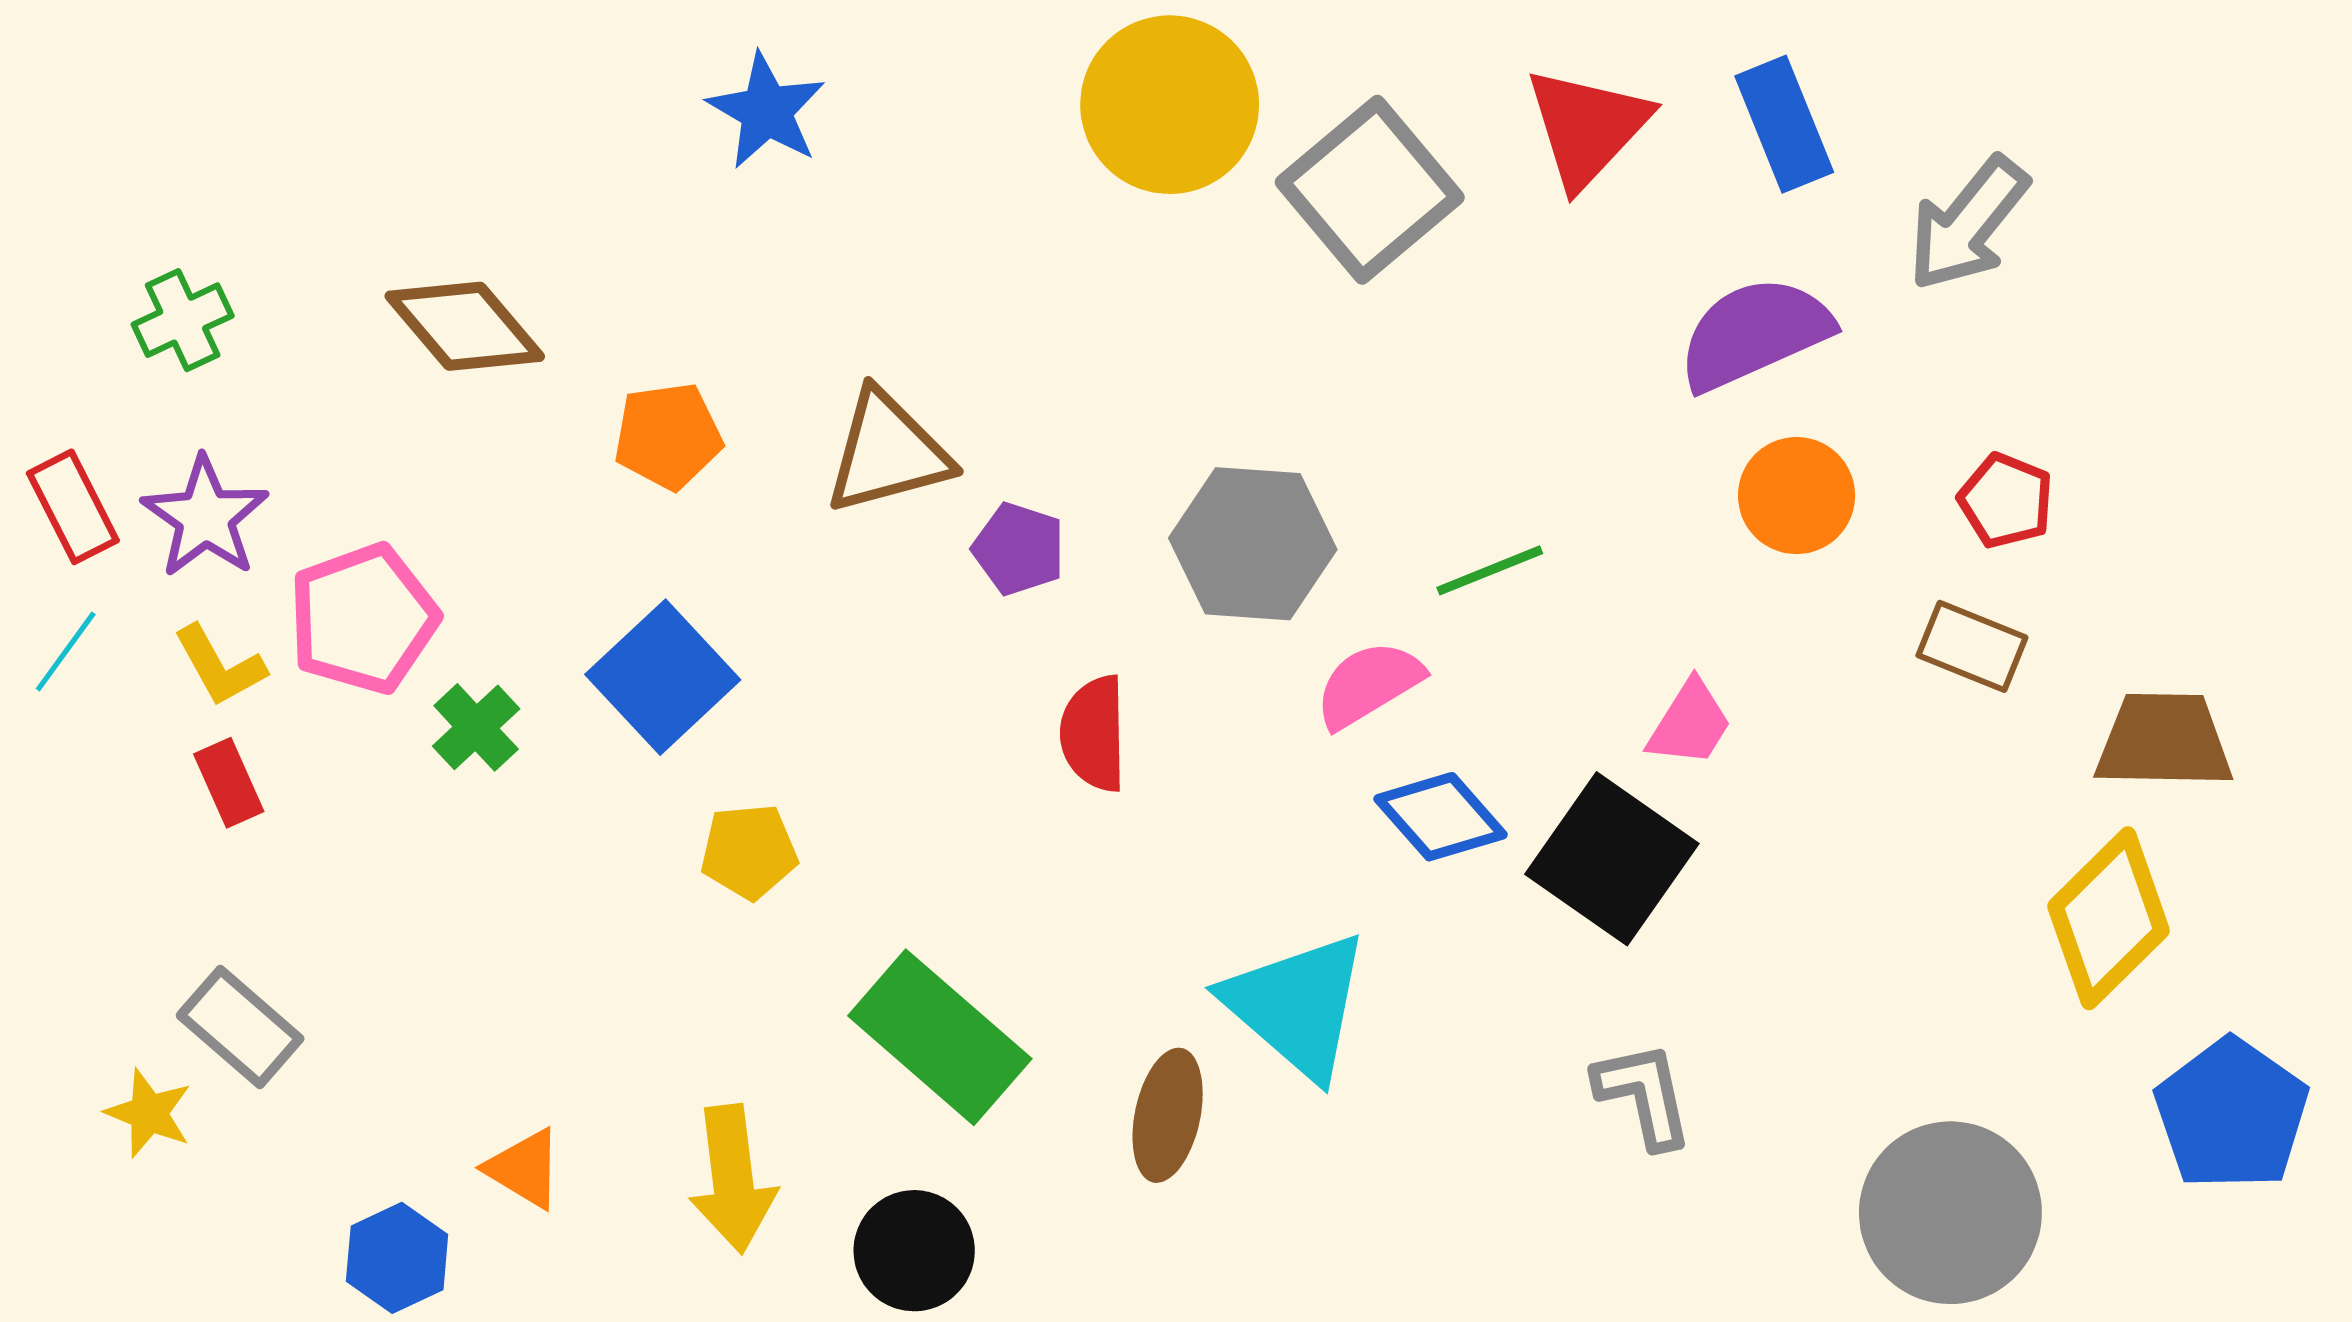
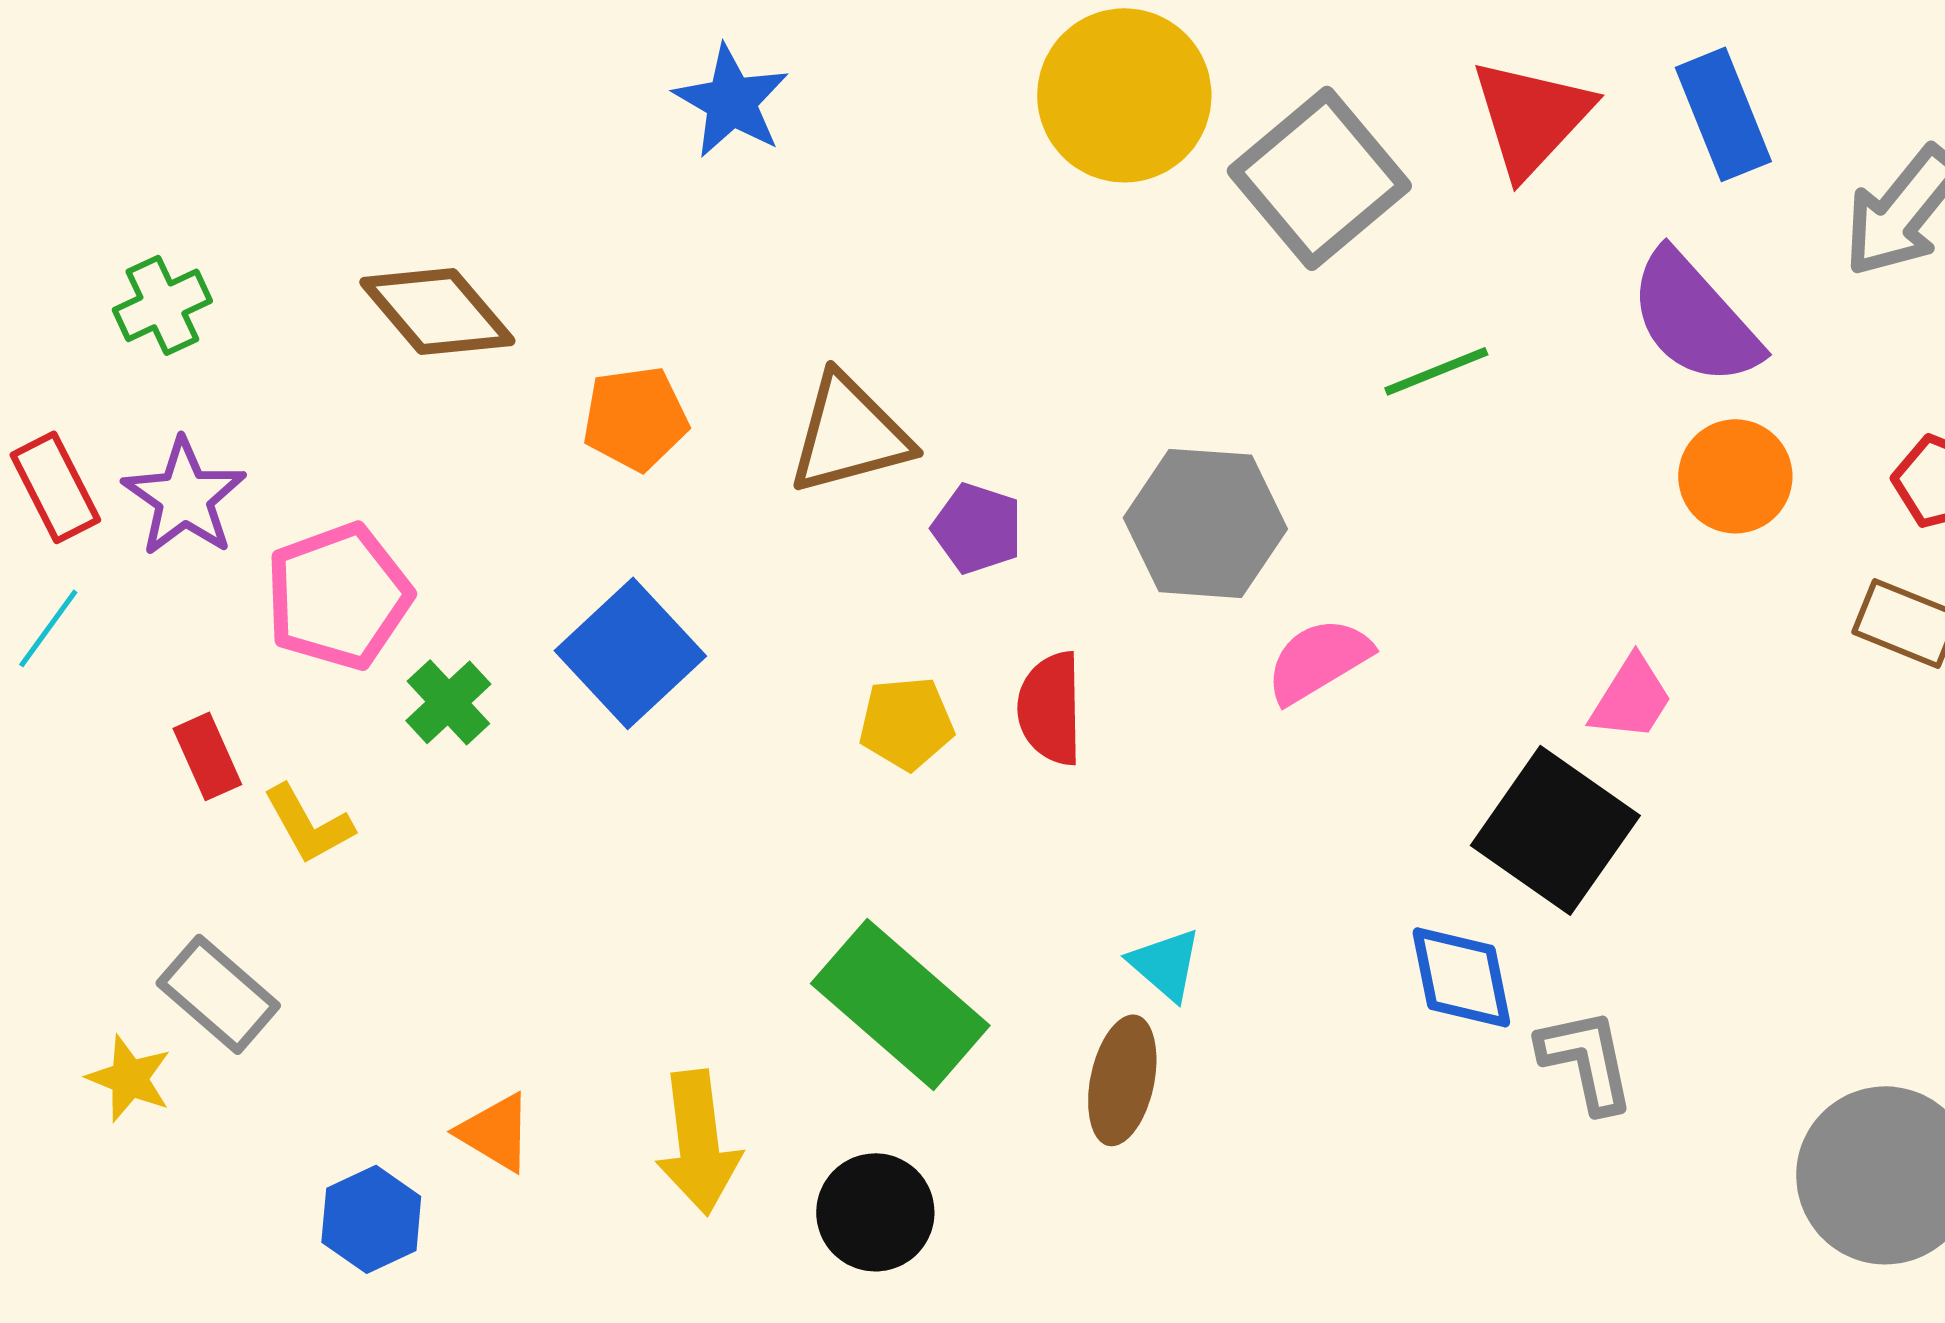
purple semicircle: (1754, 333) -> (1694, 318), turned -108
green line: (1490, 570) -> (1436, 371), moved
yellow L-shape: (220, 666) -> (308, 824), moved
blue diamond: (1441, 817) -> (1461, 977), moved, turned 30
yellow pentagon: (749, 852) -> (906, 723), moved
cyan triangle: (1297, 1005) -> (1165, 964), moved, size x0.5

